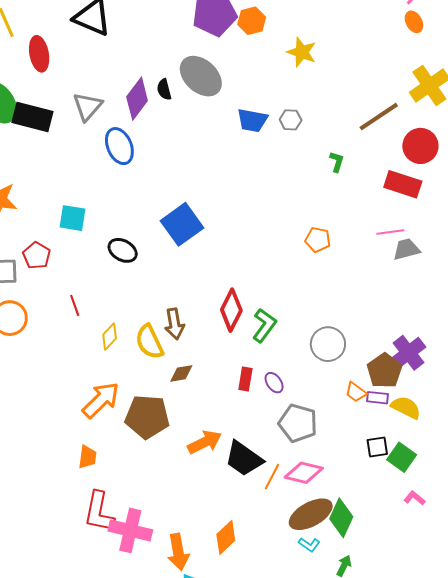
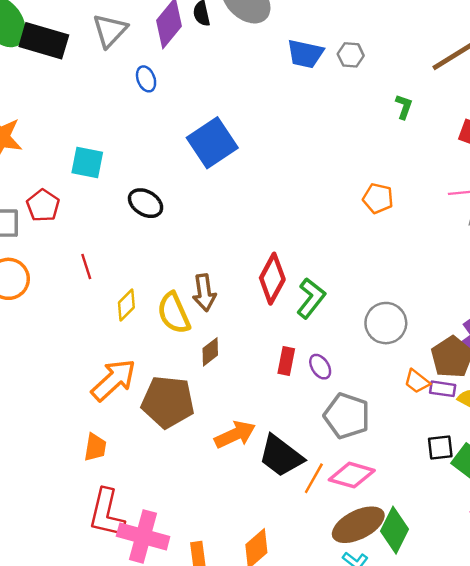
blue ellipse: (119, 146) -> (146, 79), size x0.6
blue square: (182, 224) -> (212, 143), moved
brown diamond: (181, 373) -> (210, 352), turned -30

